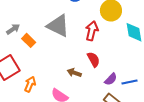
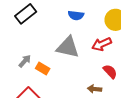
red arrow: (92, 31) -> (102, 44), turned -114

